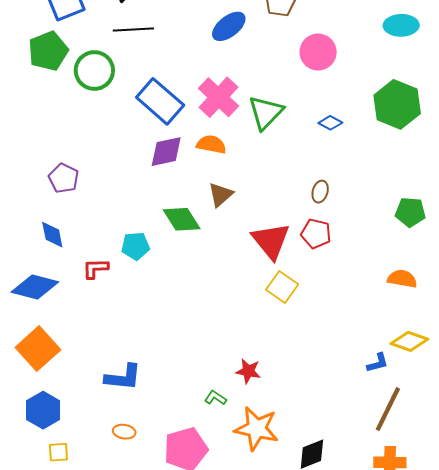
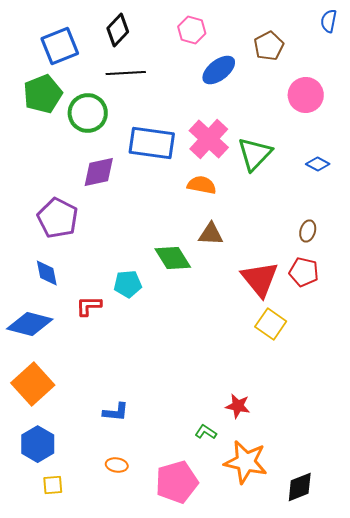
blue rectangle: (160, 101) -> (152, 143), turned -33
purple diamond: (166, 152) -> (99, 172), moved
purple pentagon: (64, 178) -> (58, 218), size x1.4
brown triangle: (221, 195) -> (211, 234), turned 44
blue L-shape: (123, 377) -> (116, 412), size x0.7

